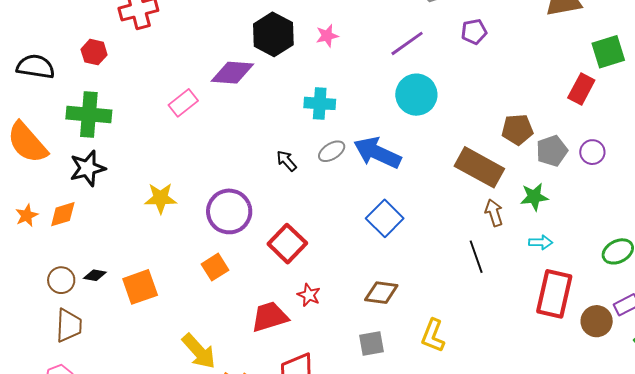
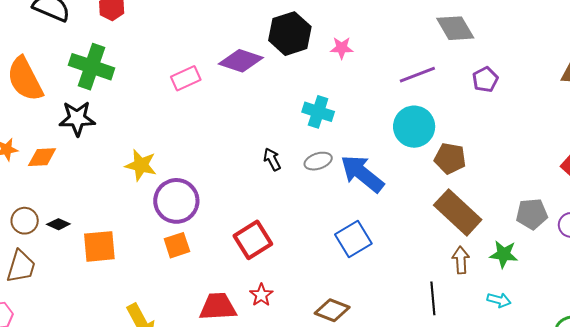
purple pentagon: (474, 32) -> (485, 80), turned -30
brown pentagon: (517, 130) -> (450, 158), moved
purple circle: (229, 211) -> (176, 201), moved

